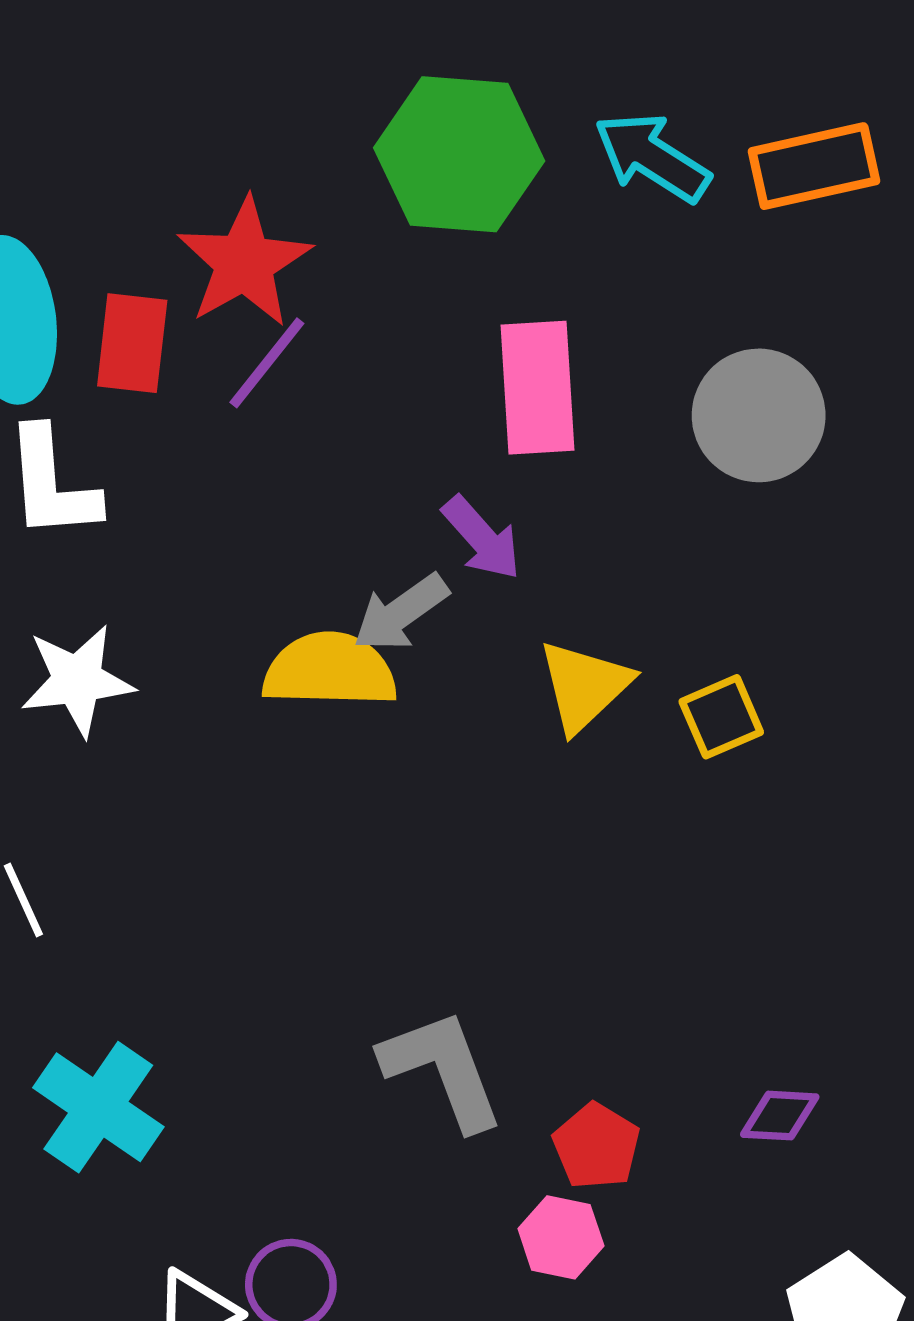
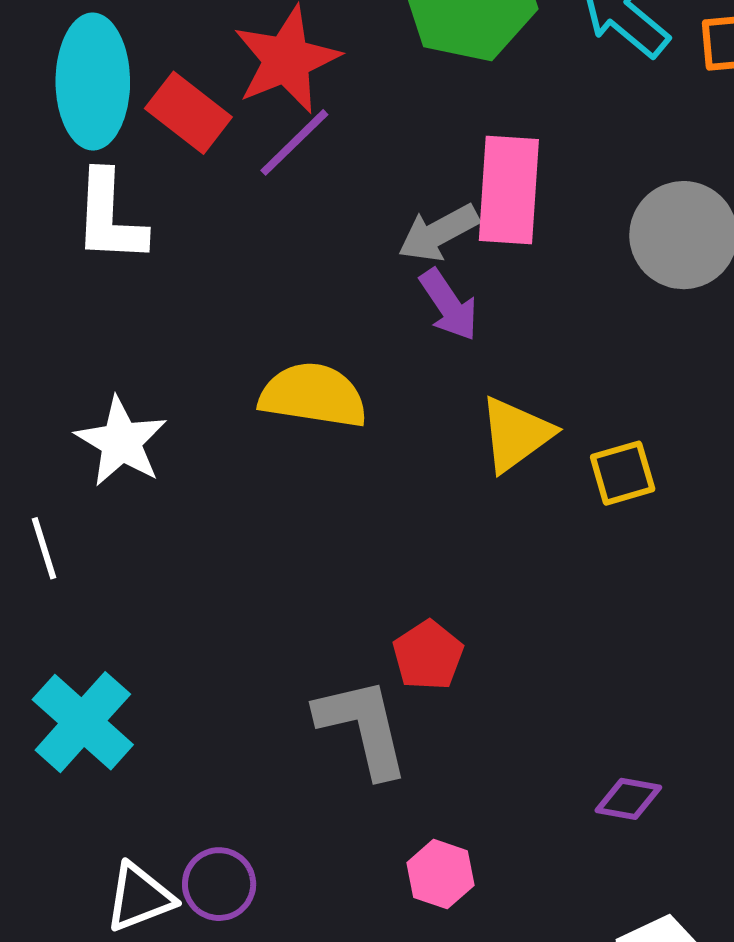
red rectangle: (132, 343) -> (188, 113), turned -66
gray arrow: (401, 613) -> (438, 233), moved
white star: (77, 680) -> (121, 442), moved, turned 30
red pentagon: (596, 1146) -> (428, 655), moved

